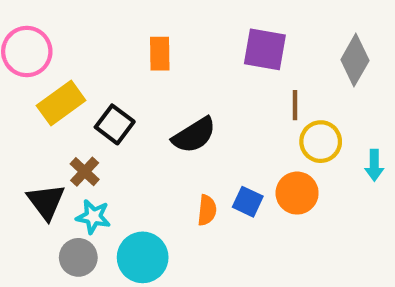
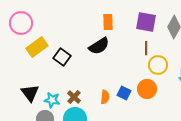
purple square: (265, 49) -> (146, 22), moved
orange rectangle: (160, 54) -> (108, 22), moved
black semicircle: (194, 135) -> (99, 46), moved
brown cross: (85, 172) -> (74, 97), moved

